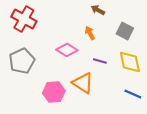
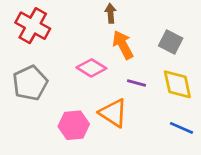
brown arrow: (98, 10) -> (111, 13), moved, turned 56
orange arrow: (90, 33) -> (123, 45), size x1.5

